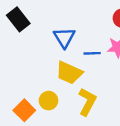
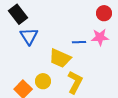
blue triangle: (64, 38) -> (29, 36), moved

